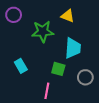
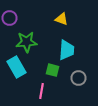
green star: (43, 31) -> (26, 42), moved
cyan rectangle: (21, 66) -> (16, 67), size x1.5

